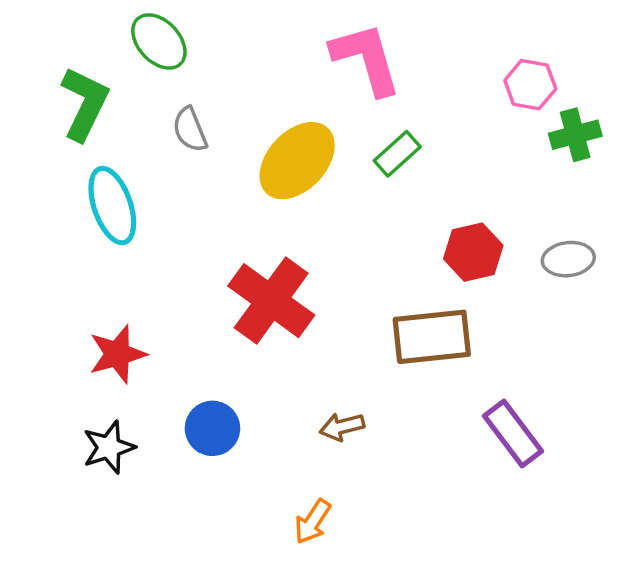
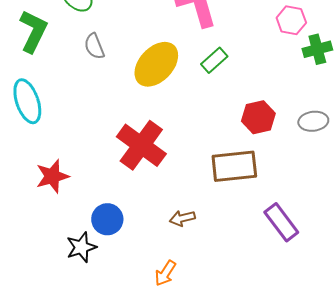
cyan ellipse: (112, 206) -> (27, 101), moved
black star: (109, 447) -> (81, 247), moved

